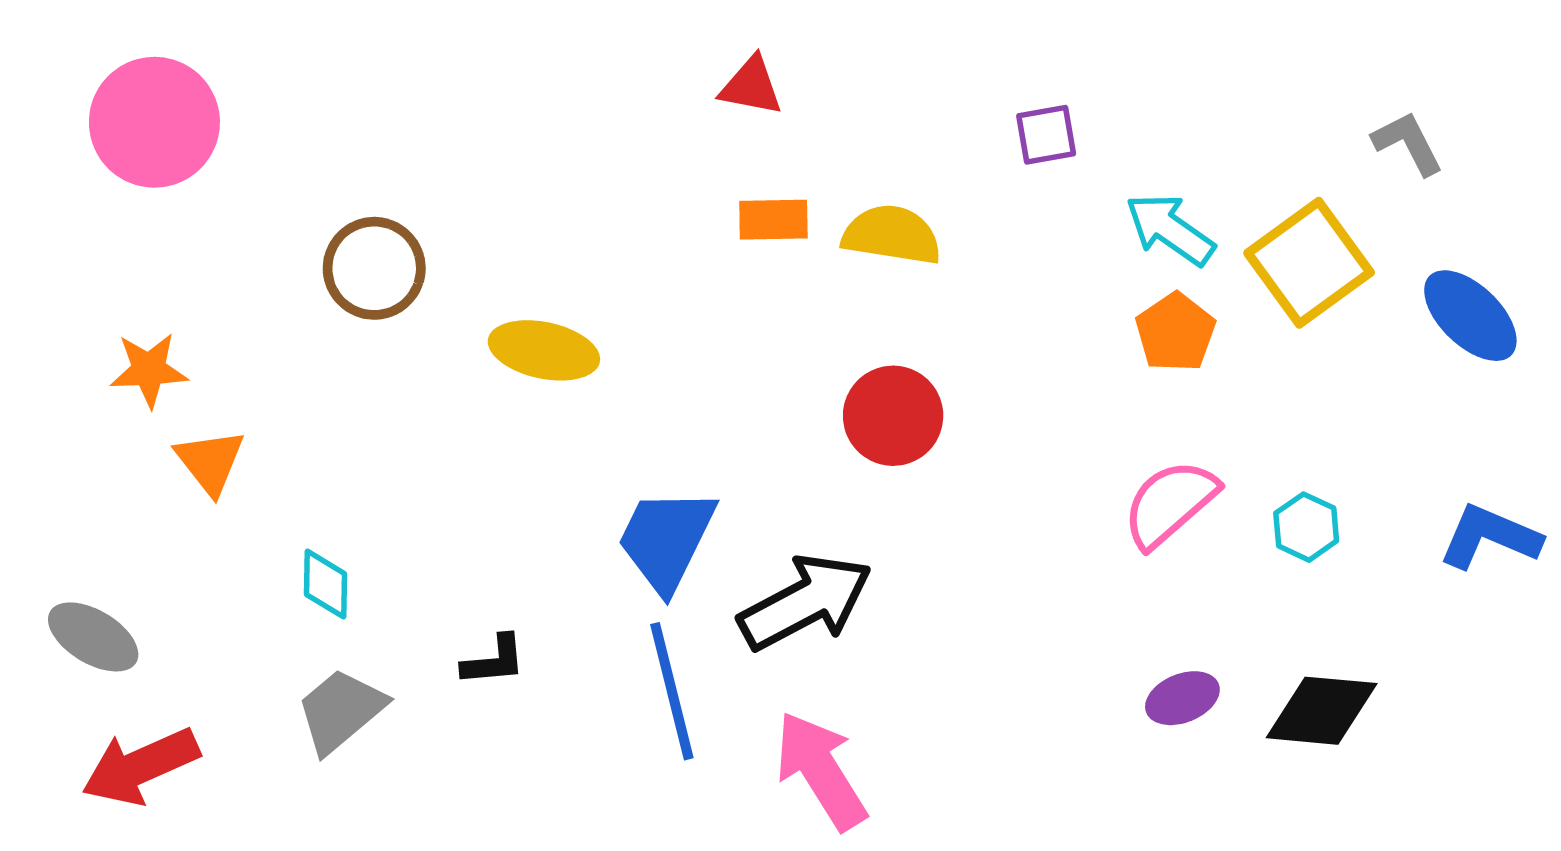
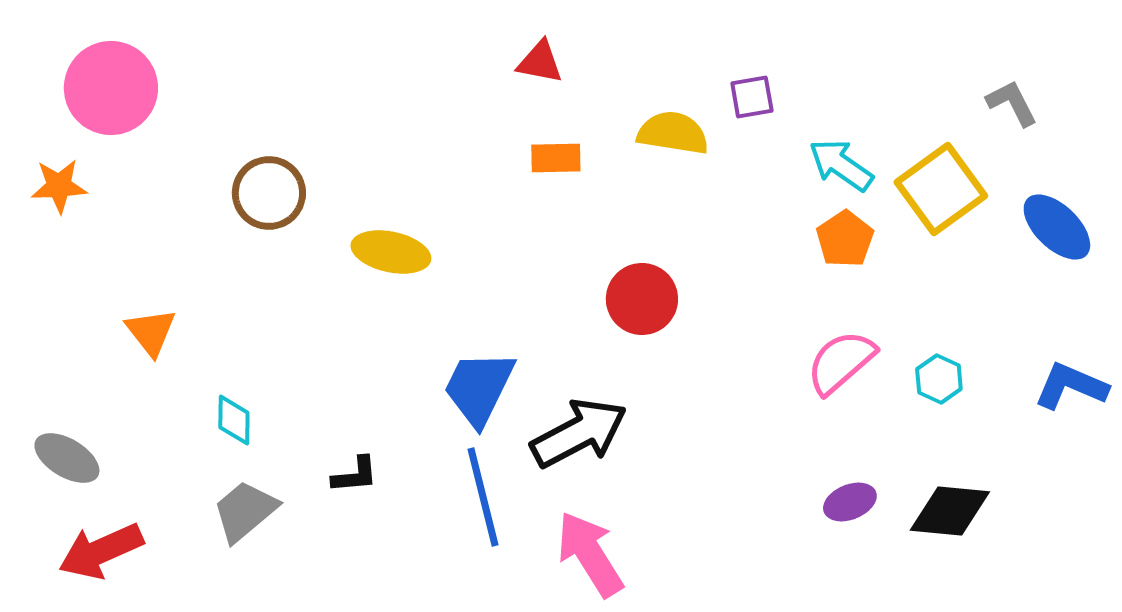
yellow semicircle: (892, 235) -> (673, 133), moved
orange star: (149, 370) -> (59, 186), moved

